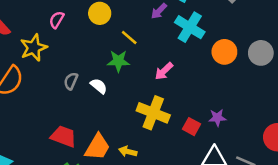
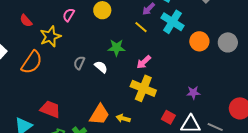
yellow line: (129, 37) -> (141, 27), moved
pink arrow: (164, 71) -> (144, 62), moved
red square: (191, 127) -> (168, 117), moved
red trapezoid: (64, 136) -> (50, 109), moved

